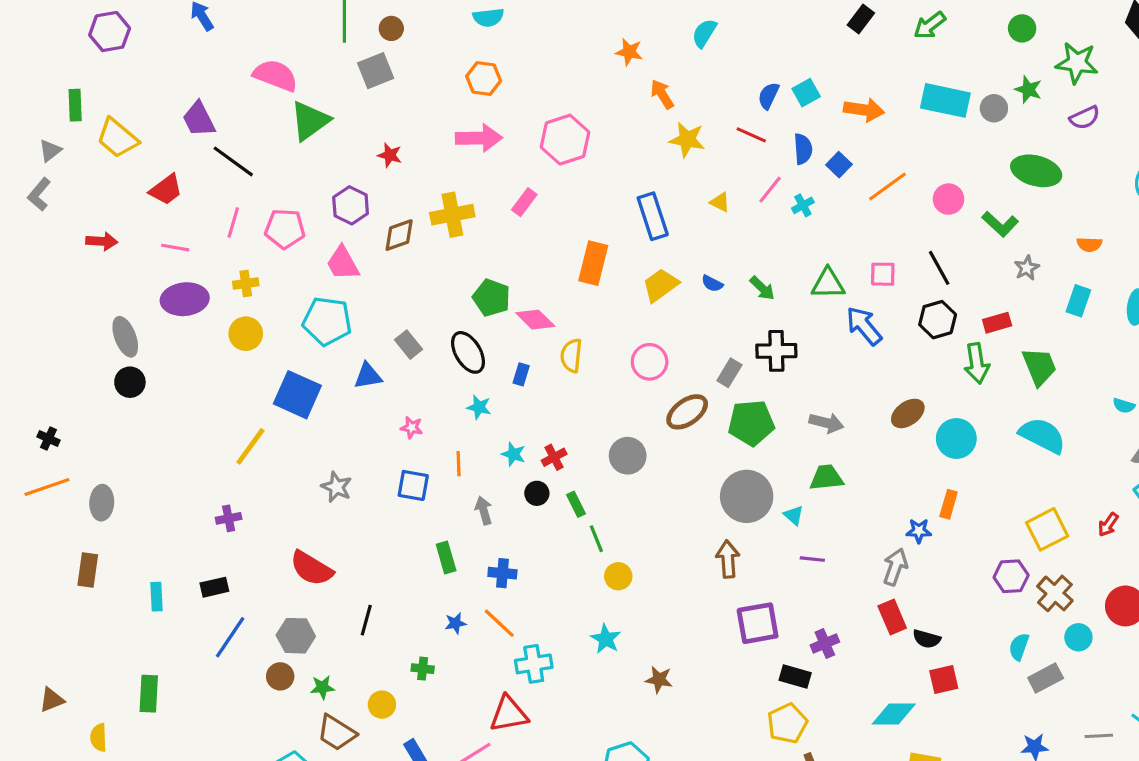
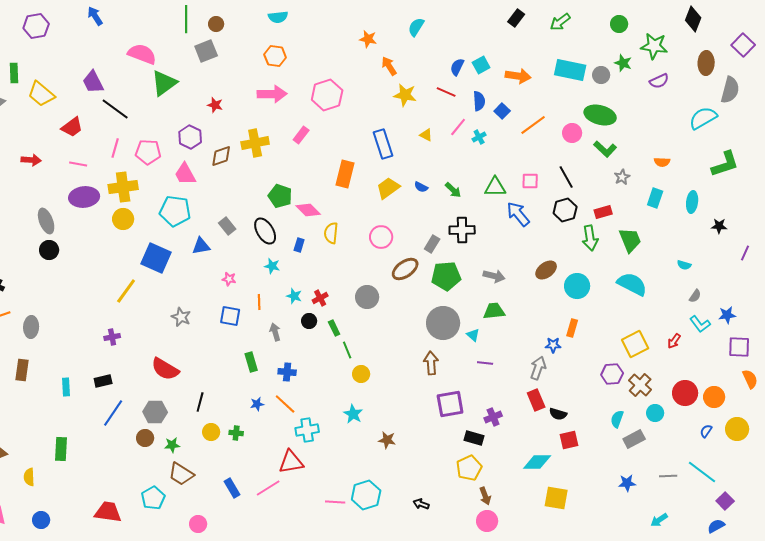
green ellipse: (1036, 171) -> (600, 115), moved
yellow cross: (246, 284) -> (123, 187), size x1.8
yellow circle: (382, 705) -> (211, 432), moved

